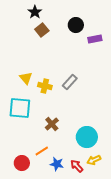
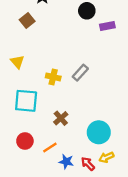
brown square: (42, 30) -> (27, 21), moved
yellow triangle: (26, 78) -> (17, 62), moved
red circle: (22, 163) -> (25, 141), moved

